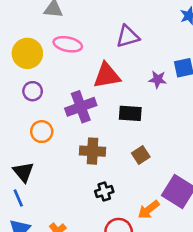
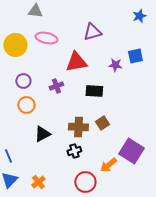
purple circle: (33, 91) -> (23, 81), moved
purple cross: (81, 107) -> (56, 86), size x0.6
brown cross: (93, 151) -> (78, 127), moved
black triangle: (23, 172) -> (42, 134), moved, turned 42

